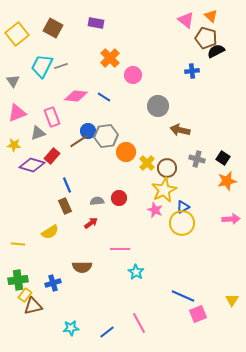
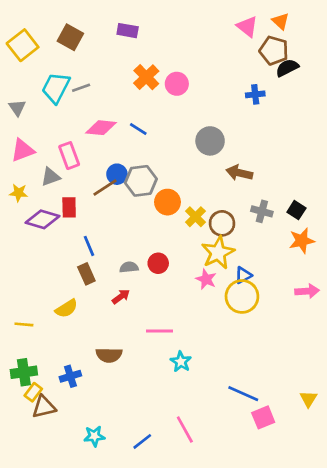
pink circle: (133, 75) -> (177, 84), moved
red rectangle: (52, 156) -> (69, 207), turned -42

